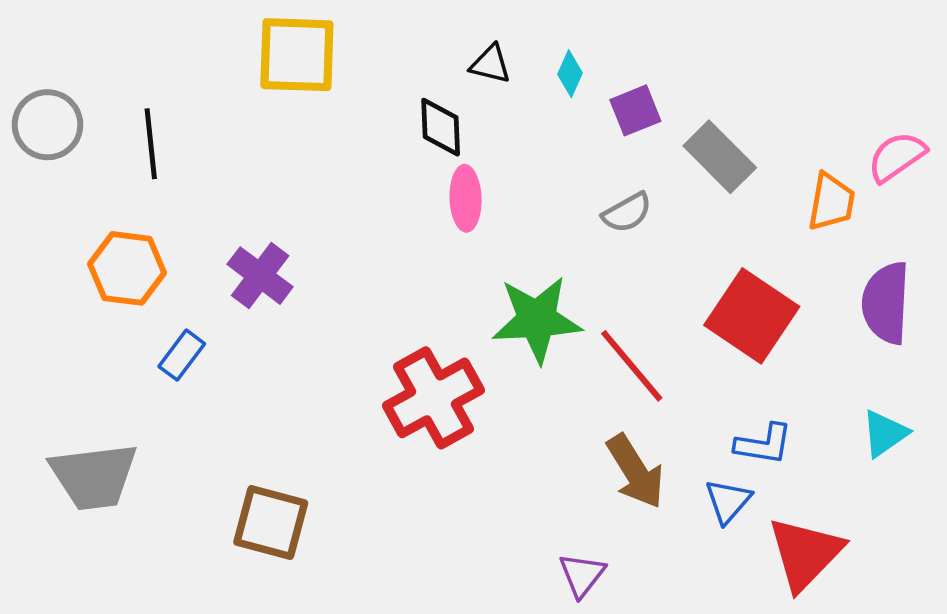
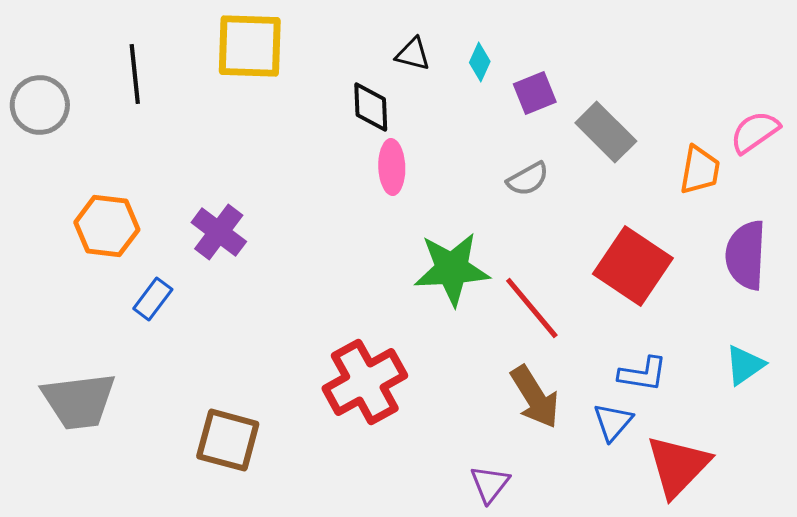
black line: (151, 144) -> (135, 74), moved
red cross: (433, 398) -> (365, 382), moved

